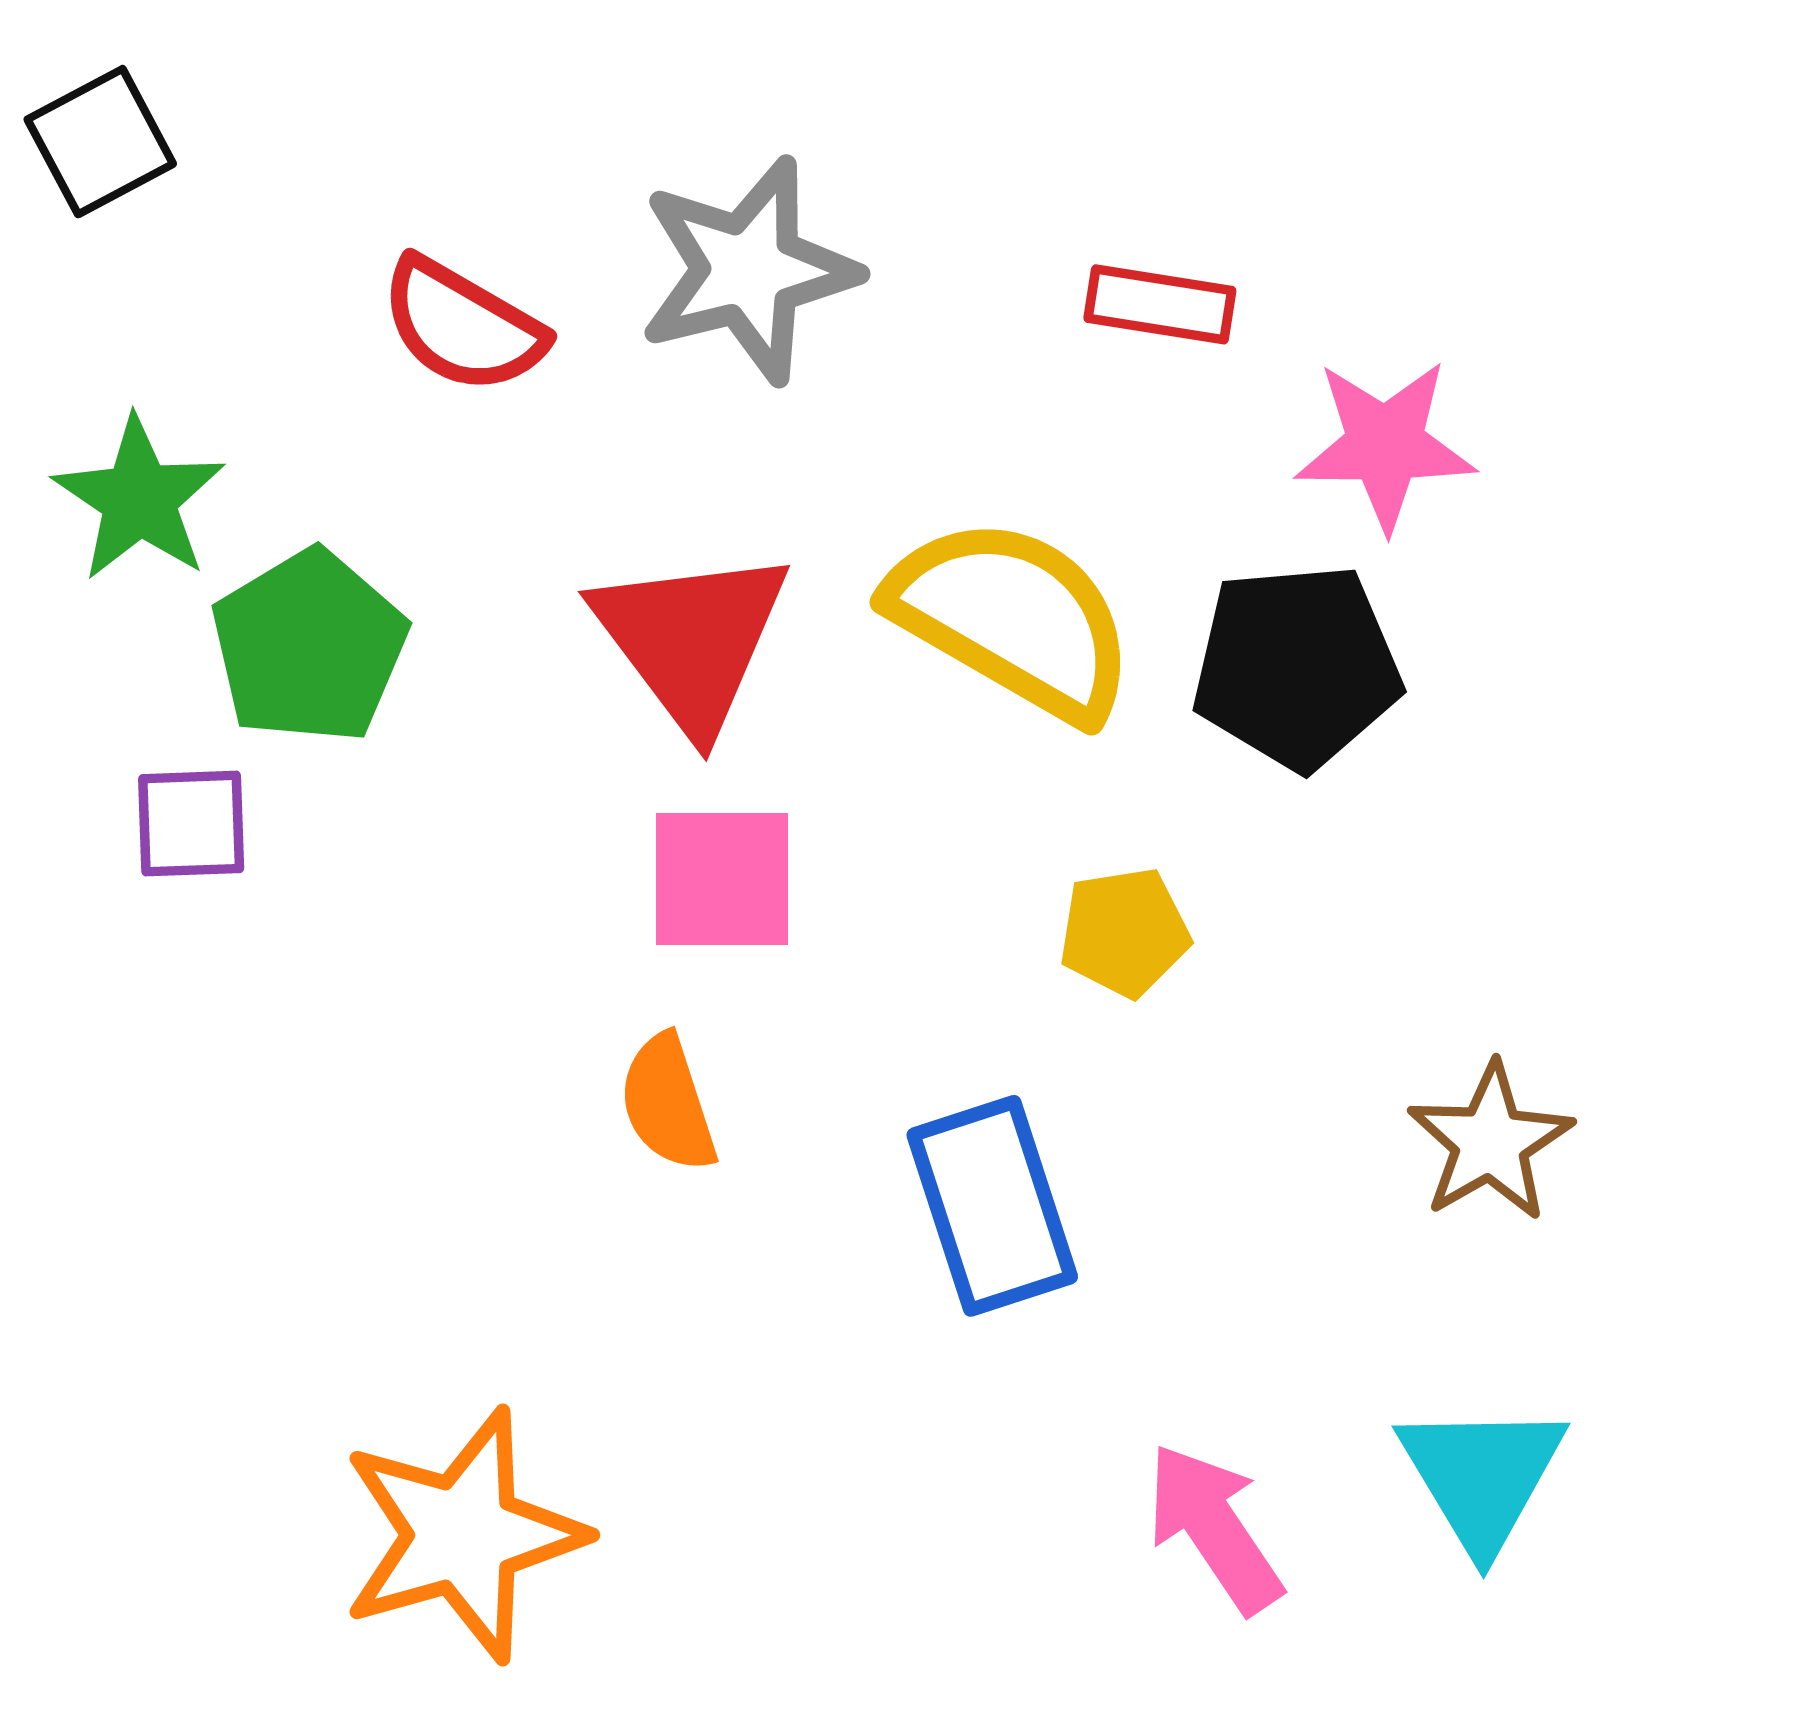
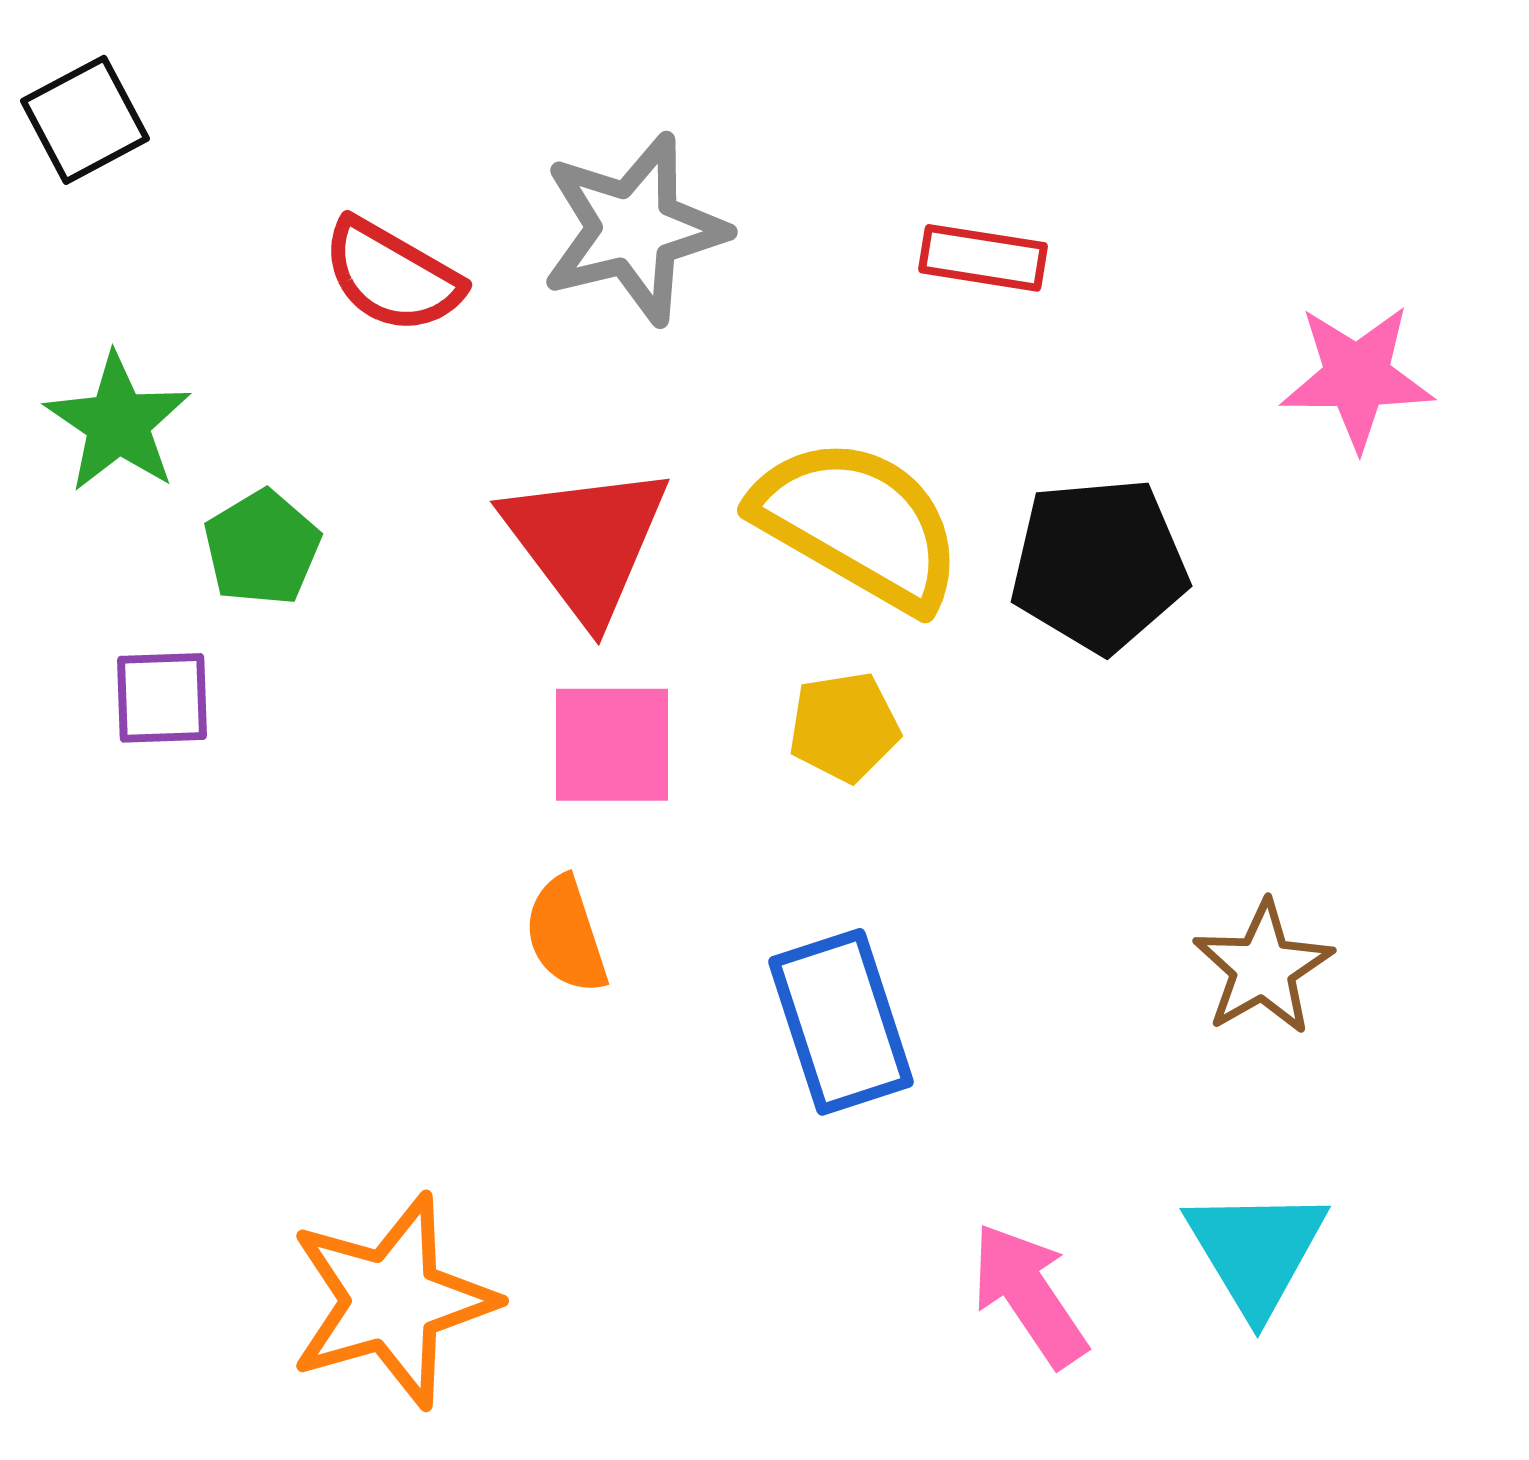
pink star: (1385, 445) -> (1357, 377), moved
green pentagon: (309, 647) -> (262, 548), size x0.7
yellow pentagon: (1124, 932) -> (844, 727), moved

